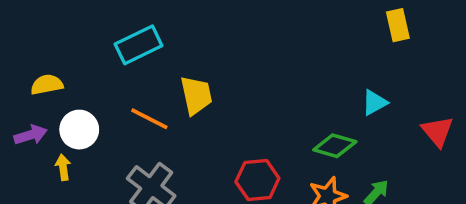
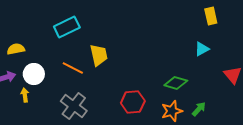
cyan triangle: (374, 103) -> (202, 49), moved

